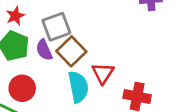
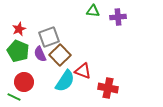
red triangle: (103, 73) -> (83, 71), turned -42
cyan semicircle: (78, 87) -> (65, 81), turned 45

